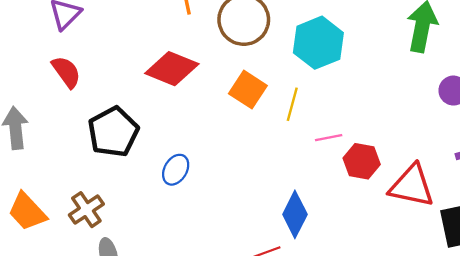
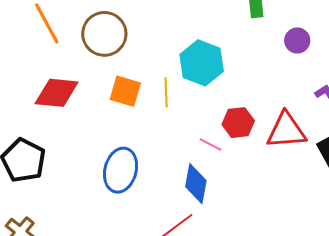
cyan hexagon: (318, 43) -> (202, 63), moved
pink line: (329, 138) -> (211, 145), moved, turned 55
blue ellipse: (176, 170) -> (121, 170), moved, size x1.6

